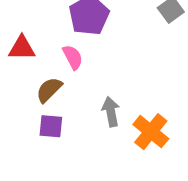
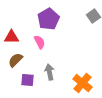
brown semicircle: (49, 90) -> (15, 60), moved
gray arrow: (111, 112) -> (49, 72), moved

